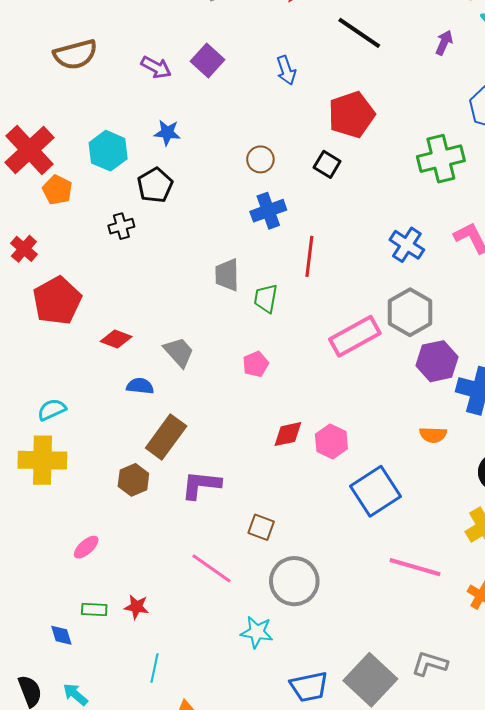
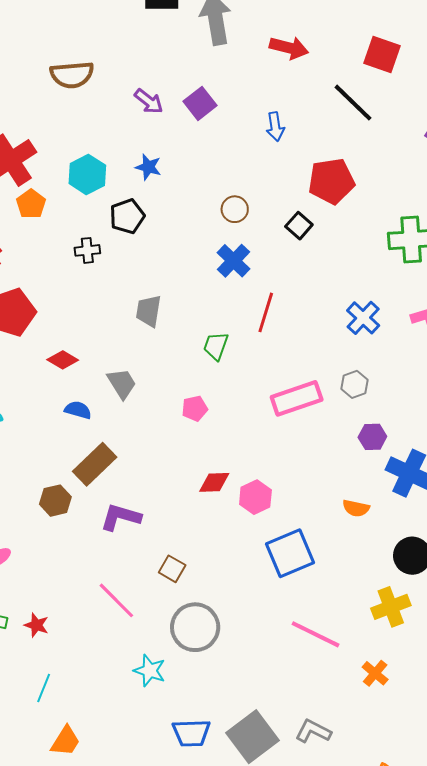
blue cross: (268, 211) -> (234, 261), turned -36
gray trapezoid: (227, 275) -> (149, 311), moved
gray hexagon: (410, 312) -> (355, 384), size x0.6
purple hexagon: (437, 361) -> (372, 437), size x0.7

